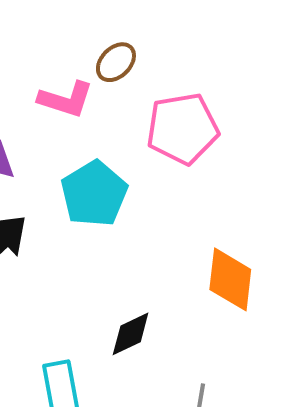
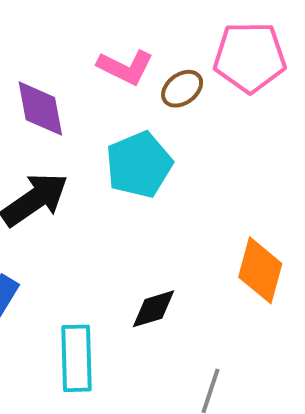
brown ellipse: (116, 62) -> (182, 89), moved
pink pentagon: (183, 129) -> (250, 57), moved

